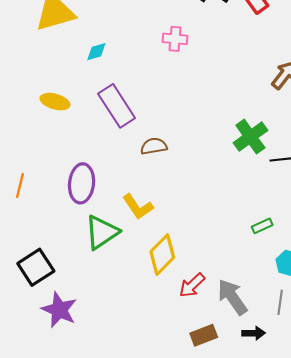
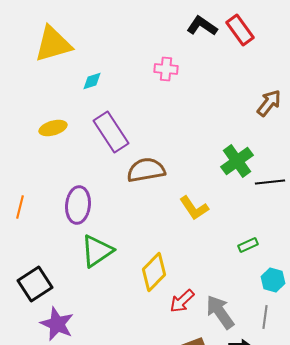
yellow ellipse: (55, 102) -> (53, 128), turned -32
brown semicircle: (154, 146) -> (146, 170), size x1.5
yellow L-shape: (138, 207) -> (194, 208), moved

